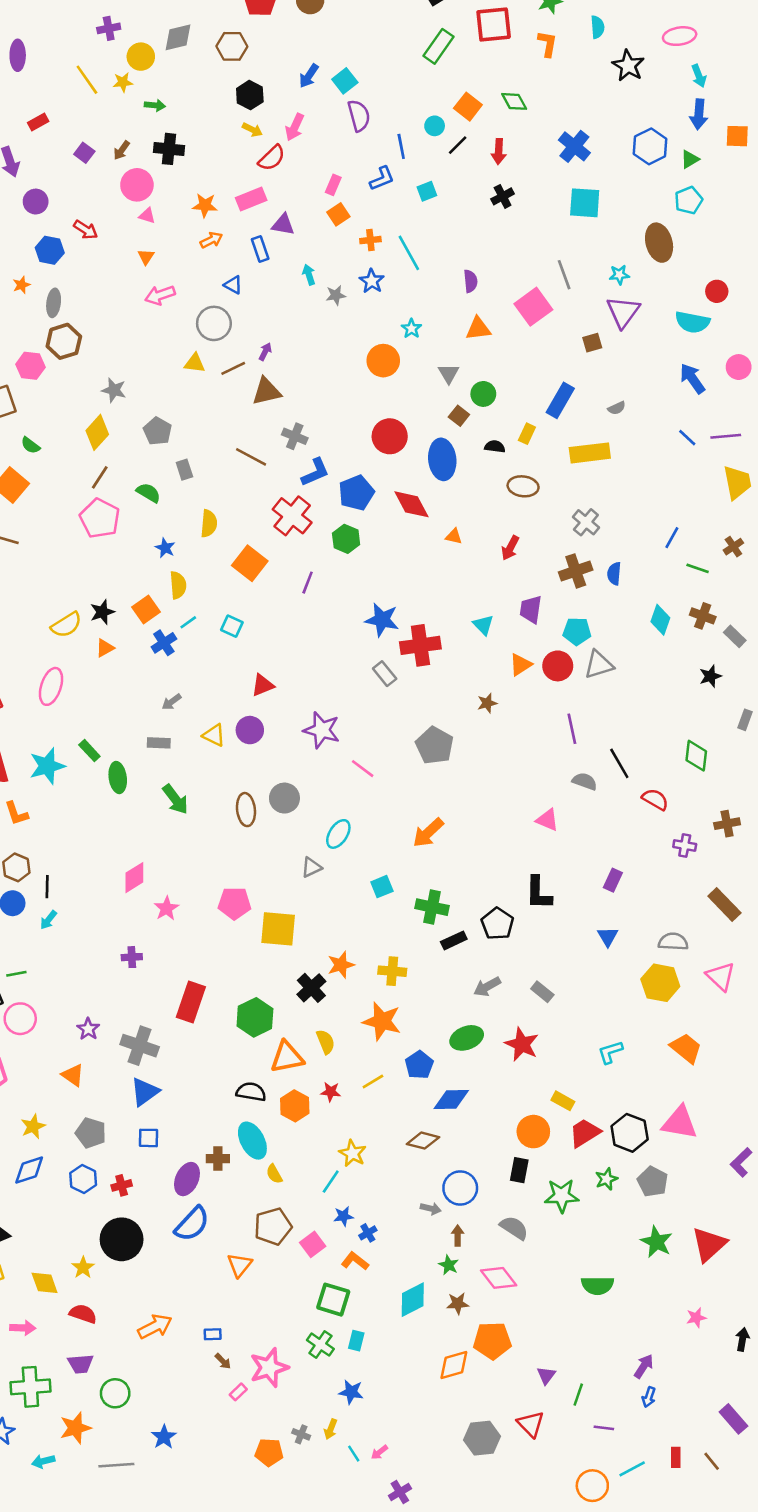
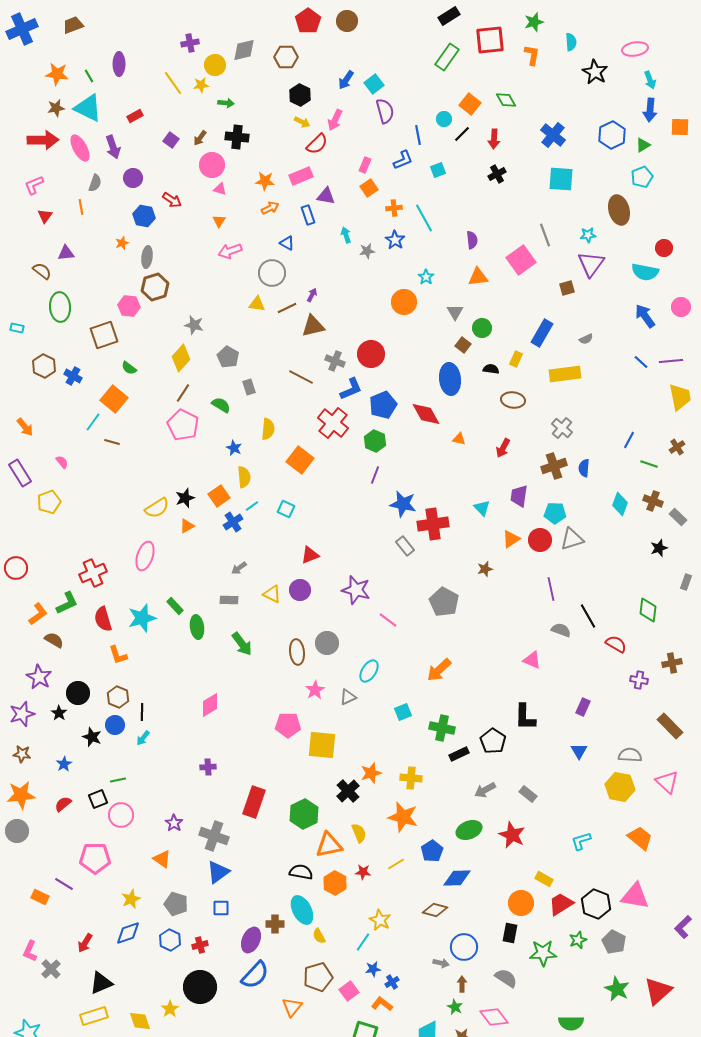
red circle: (390, 436) -> (371, 354), moved
purple line: (308, 583) -> (375, 475), moved
pink star: (166, 908) -> (315, 690), moved

